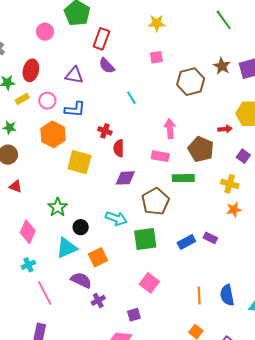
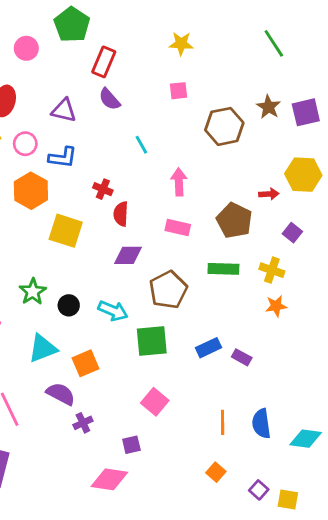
pink arrow: (170, 129) -> (179, 182), moved
green rectangle: (183, 178) -> (223, 269), moved
black circle: (81, 227) -> (69, 305), moved
purple rectangle: (210, 238) -> (242, 357), moved

